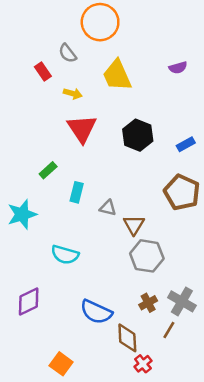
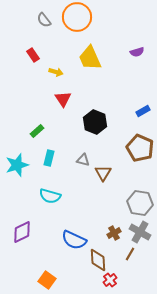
gray semicircle: (68, 53) -> (44, 20), moved
red triangle: (82, 129) -> (63, 99), size x0.7
black hexagon: (138, 135) -> (95, 122), moved
cyan rectangle: (77, 192) -> (49, 158), moved
gray hexagon: (147, 256) -> (140, 203), moved

